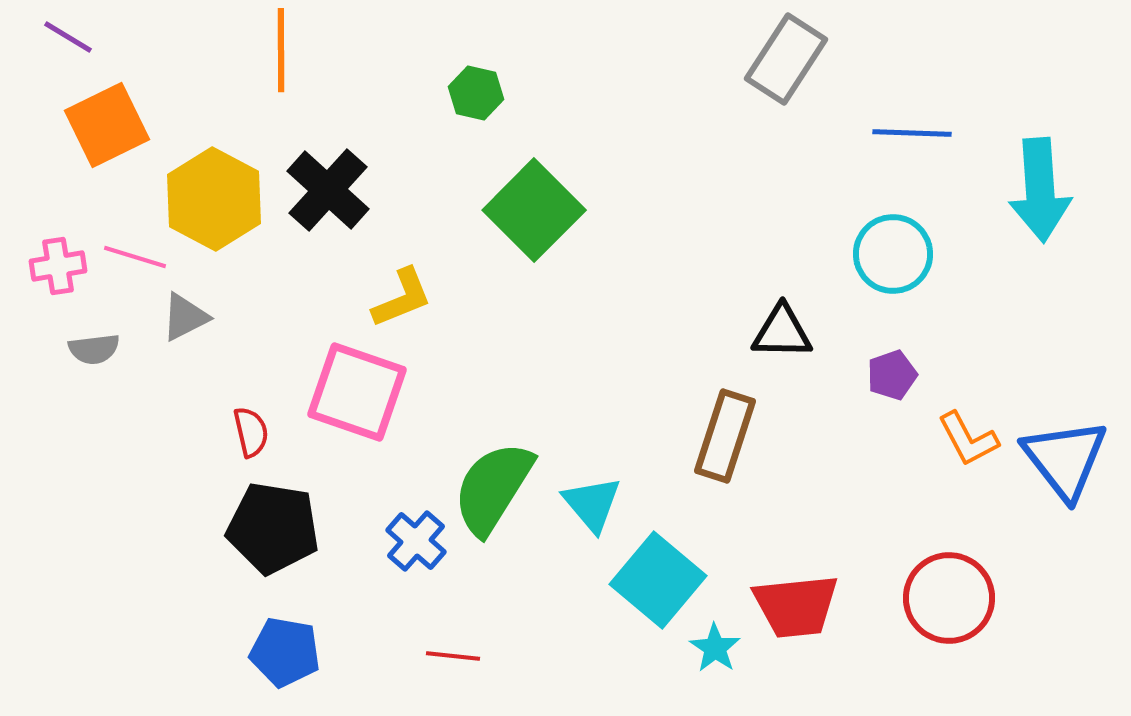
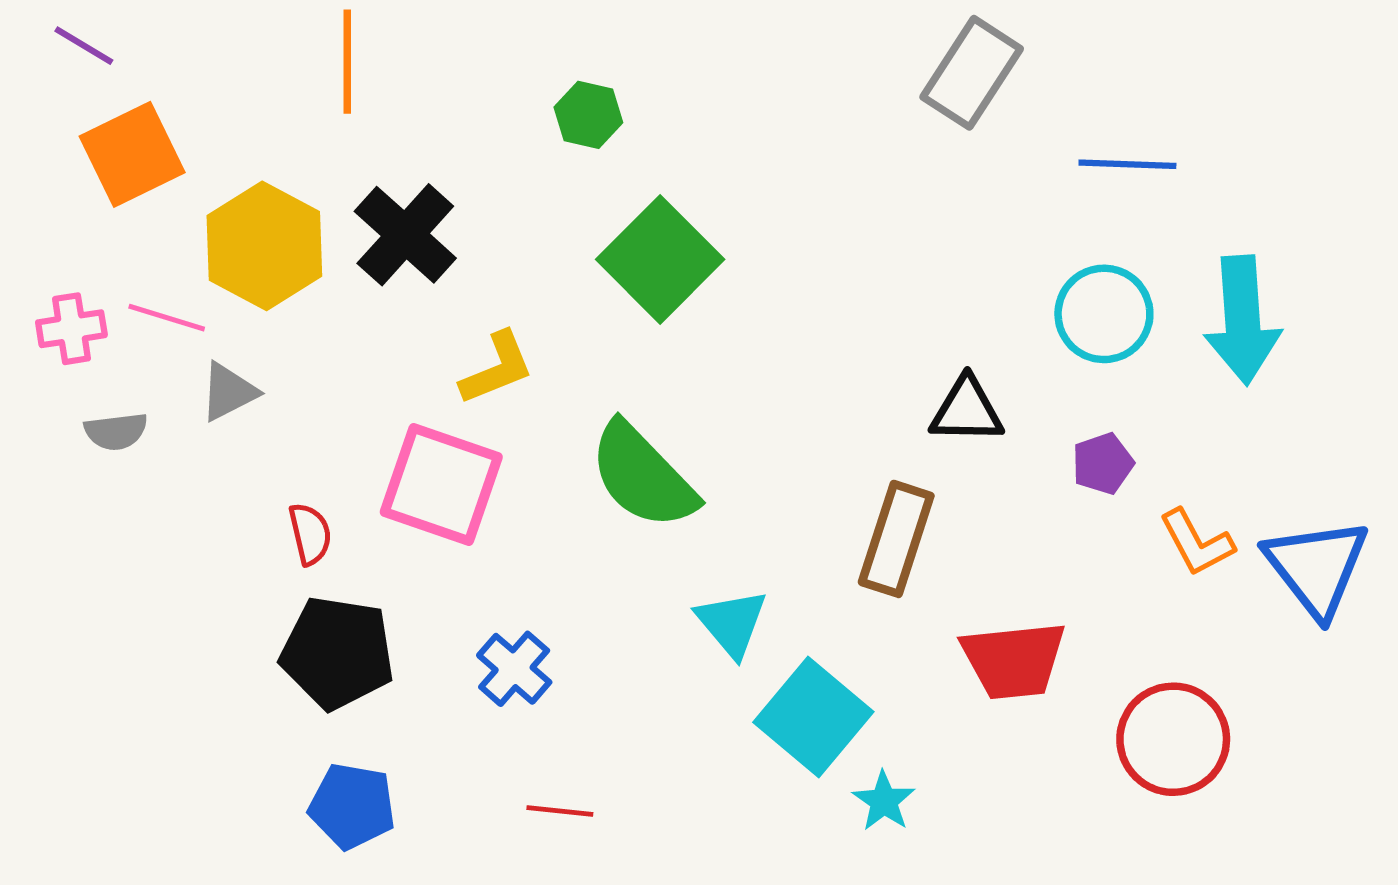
cyan arrow: (1040, 190) -> (1242, 320), moved
green semicircle: (493, 488) -> (643, 476), moved, turned -76
red trapezoid: (796, 606) -> (1014, 660), moved

